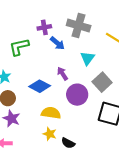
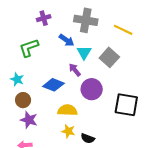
purple cross: (44, 27) -> (44, 18), moved
cyan triangle: (87, 58) -> (84, 52), moved
gray square: (102, 82) -> (109, 57), moved

